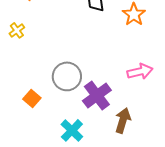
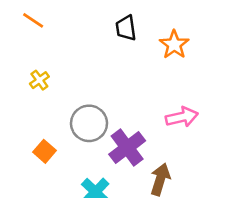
yellow cross: (17, 30) -> (39, 80), moved

